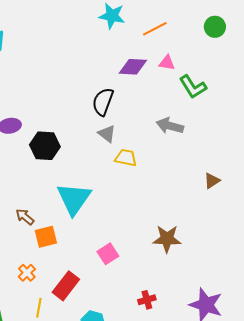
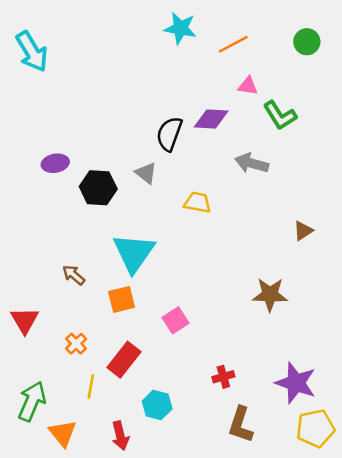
purple diamond: (133, 67) -> (211, 119), moved
gray triangle: (107, 134) -> (146, 173), moved
orange square: (46, 237) -> (122, 299), moved
brown star: (167, 239) -> (270, 295), moved

